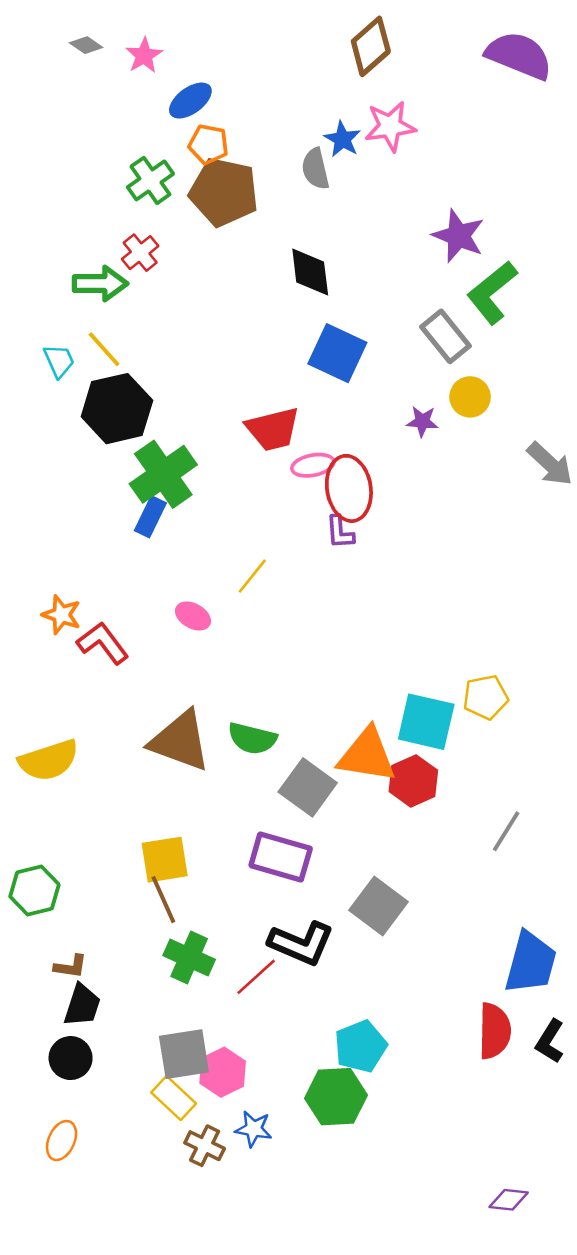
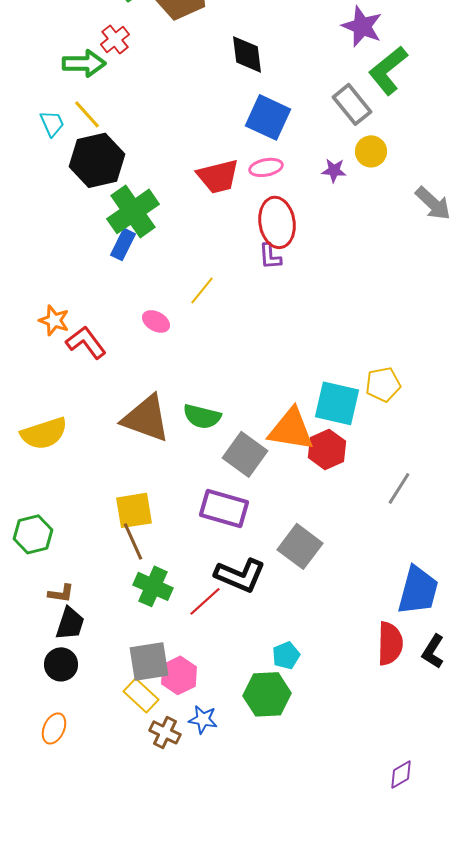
pink ellipse: (313, 465) -> (266, 167), moved
cyan pentagon: (360, 1046) -> (286, 655), size x0.7
purple diamond: (509, 1200) -> (401, 774), turned -36

